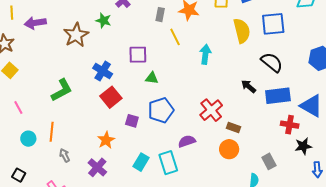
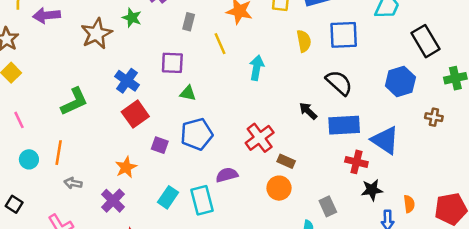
gray rectangle: (160, 15) -> (189, 22), moved
yellow semicircle: (242, 31) -> (304, 41), size x0.7
gray arrow: (65, 155) -> (73, 183), turned -56

